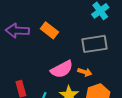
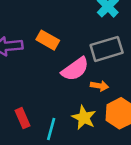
pink semicircle: (62, 69) -> (75, 69), moved

